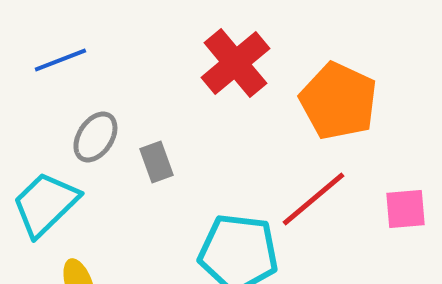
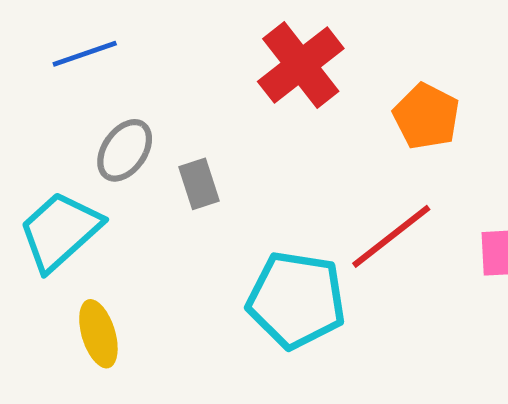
orange pentagon: (338, 101) -> (426, 116), size x0.7

